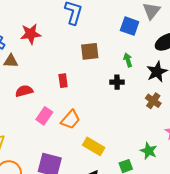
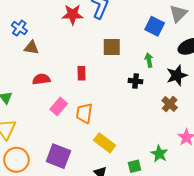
red star: (31, 34) -> (73, 14), moved
orange trapezoid: (70, 120) -> (84, 113), turned 140

